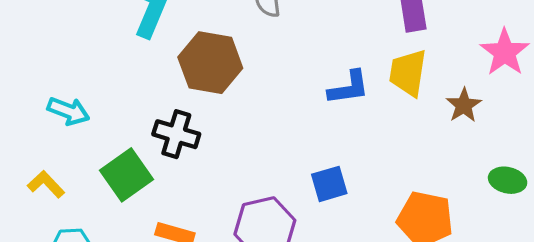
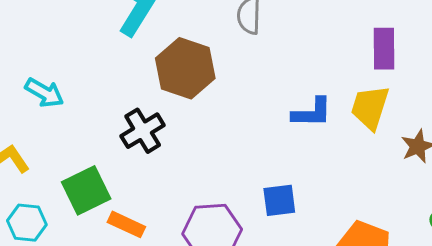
black cross: (176, 134) -> (143, 131), turned 33
green square: (126, 175) -> (86, 190), moved

